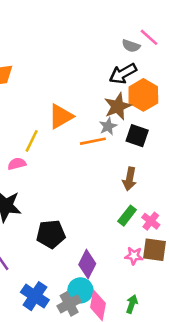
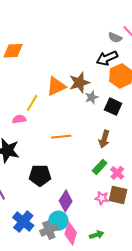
brown star: (118, 106) -> (79, 83), moved
orange line: (93, 141) -> (61, 137), moved
green arrow: (132, 304) -> (97, 235), turned 48

